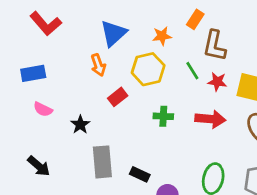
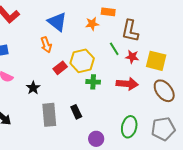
orange rectangle: (195, 19) -> (108, 12), moved, turned 64
blue triangle: (113, 33) -> (57, 22), turned -40
yellow hexagon: (148, 69) -> (82, 61), moved
black rectangle: (140, 174) -> (76, 112), moved, turned 40

